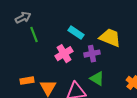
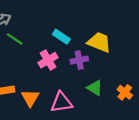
green line: (34, 35) -> (15, 39), turned -35
green triangle: (97, 79) -> (95, 88), moved

